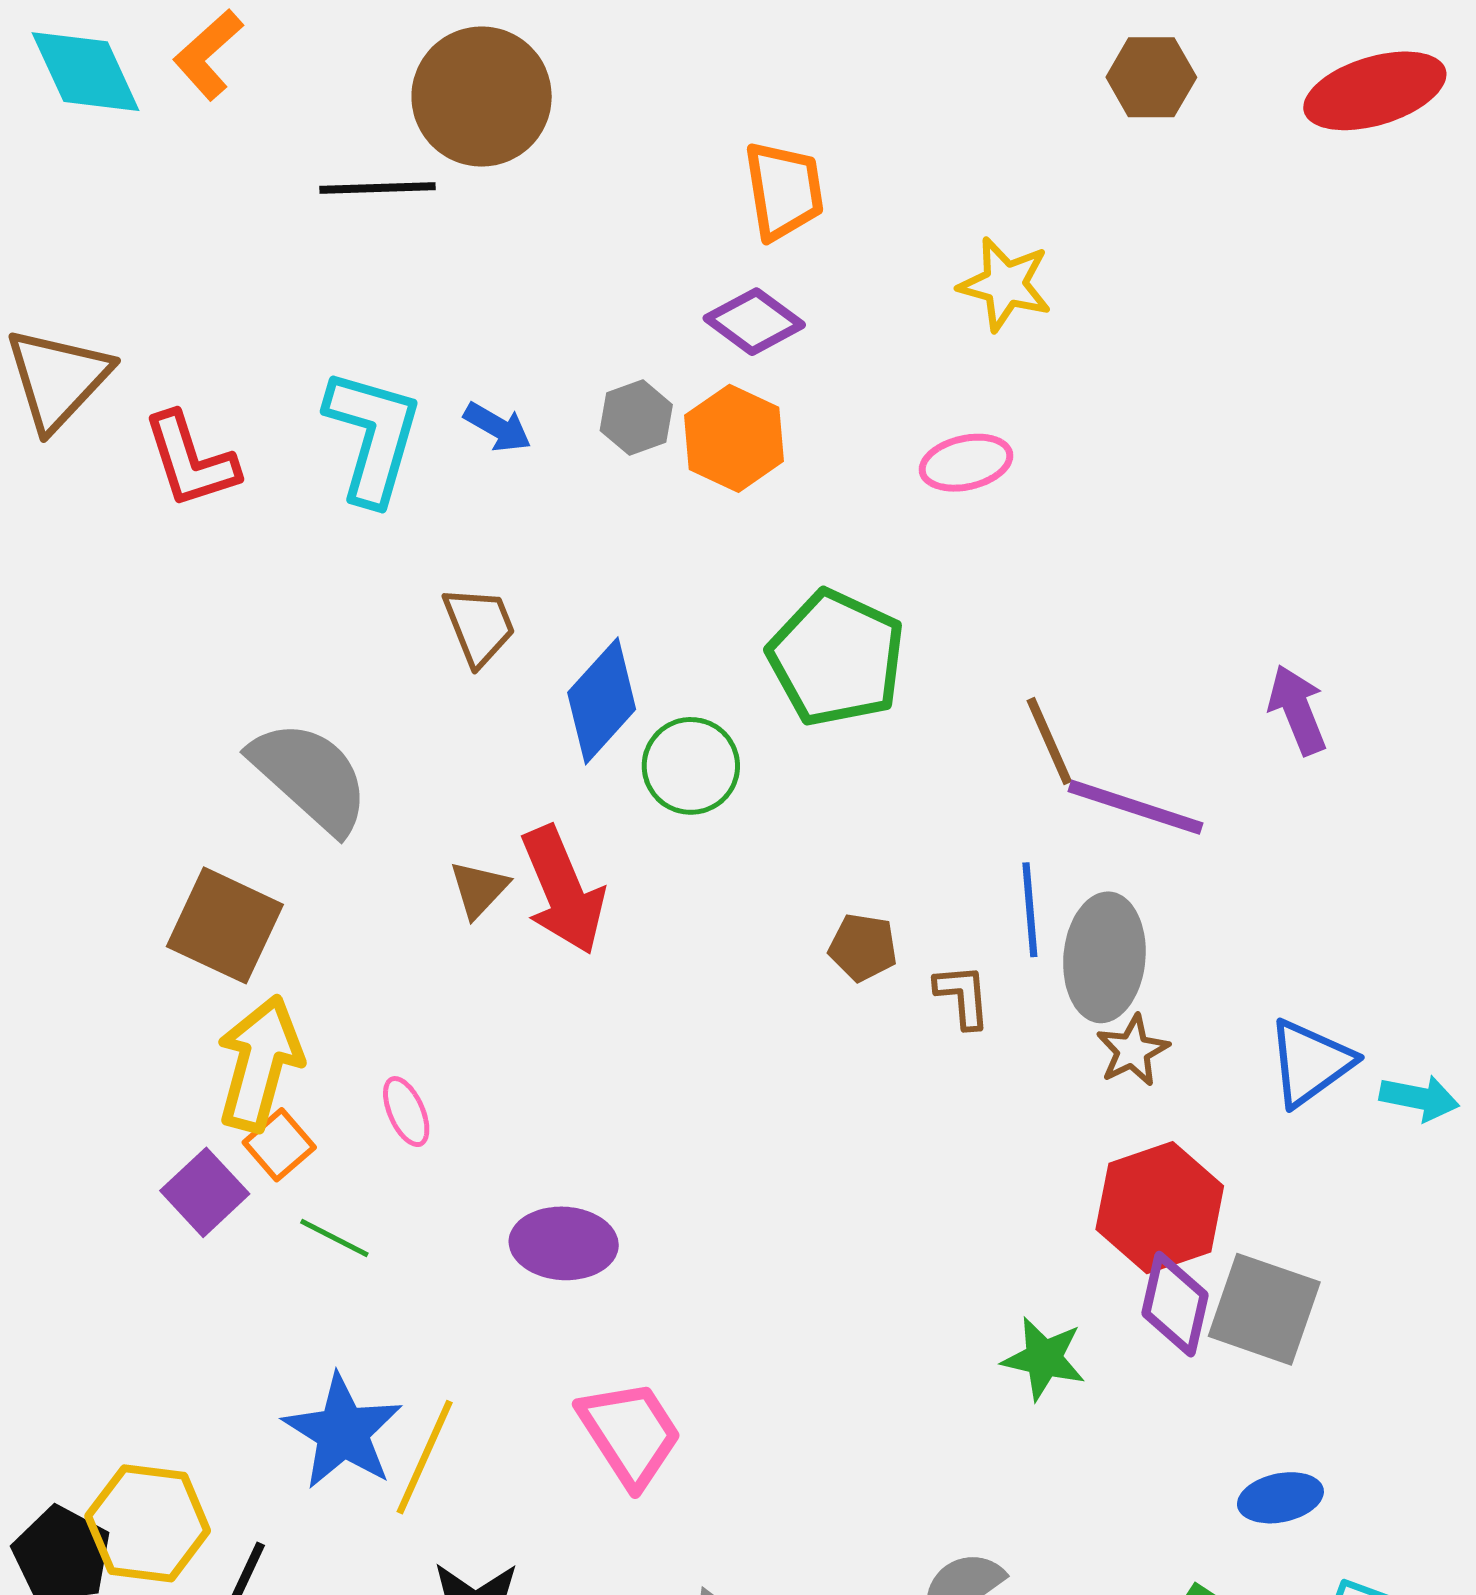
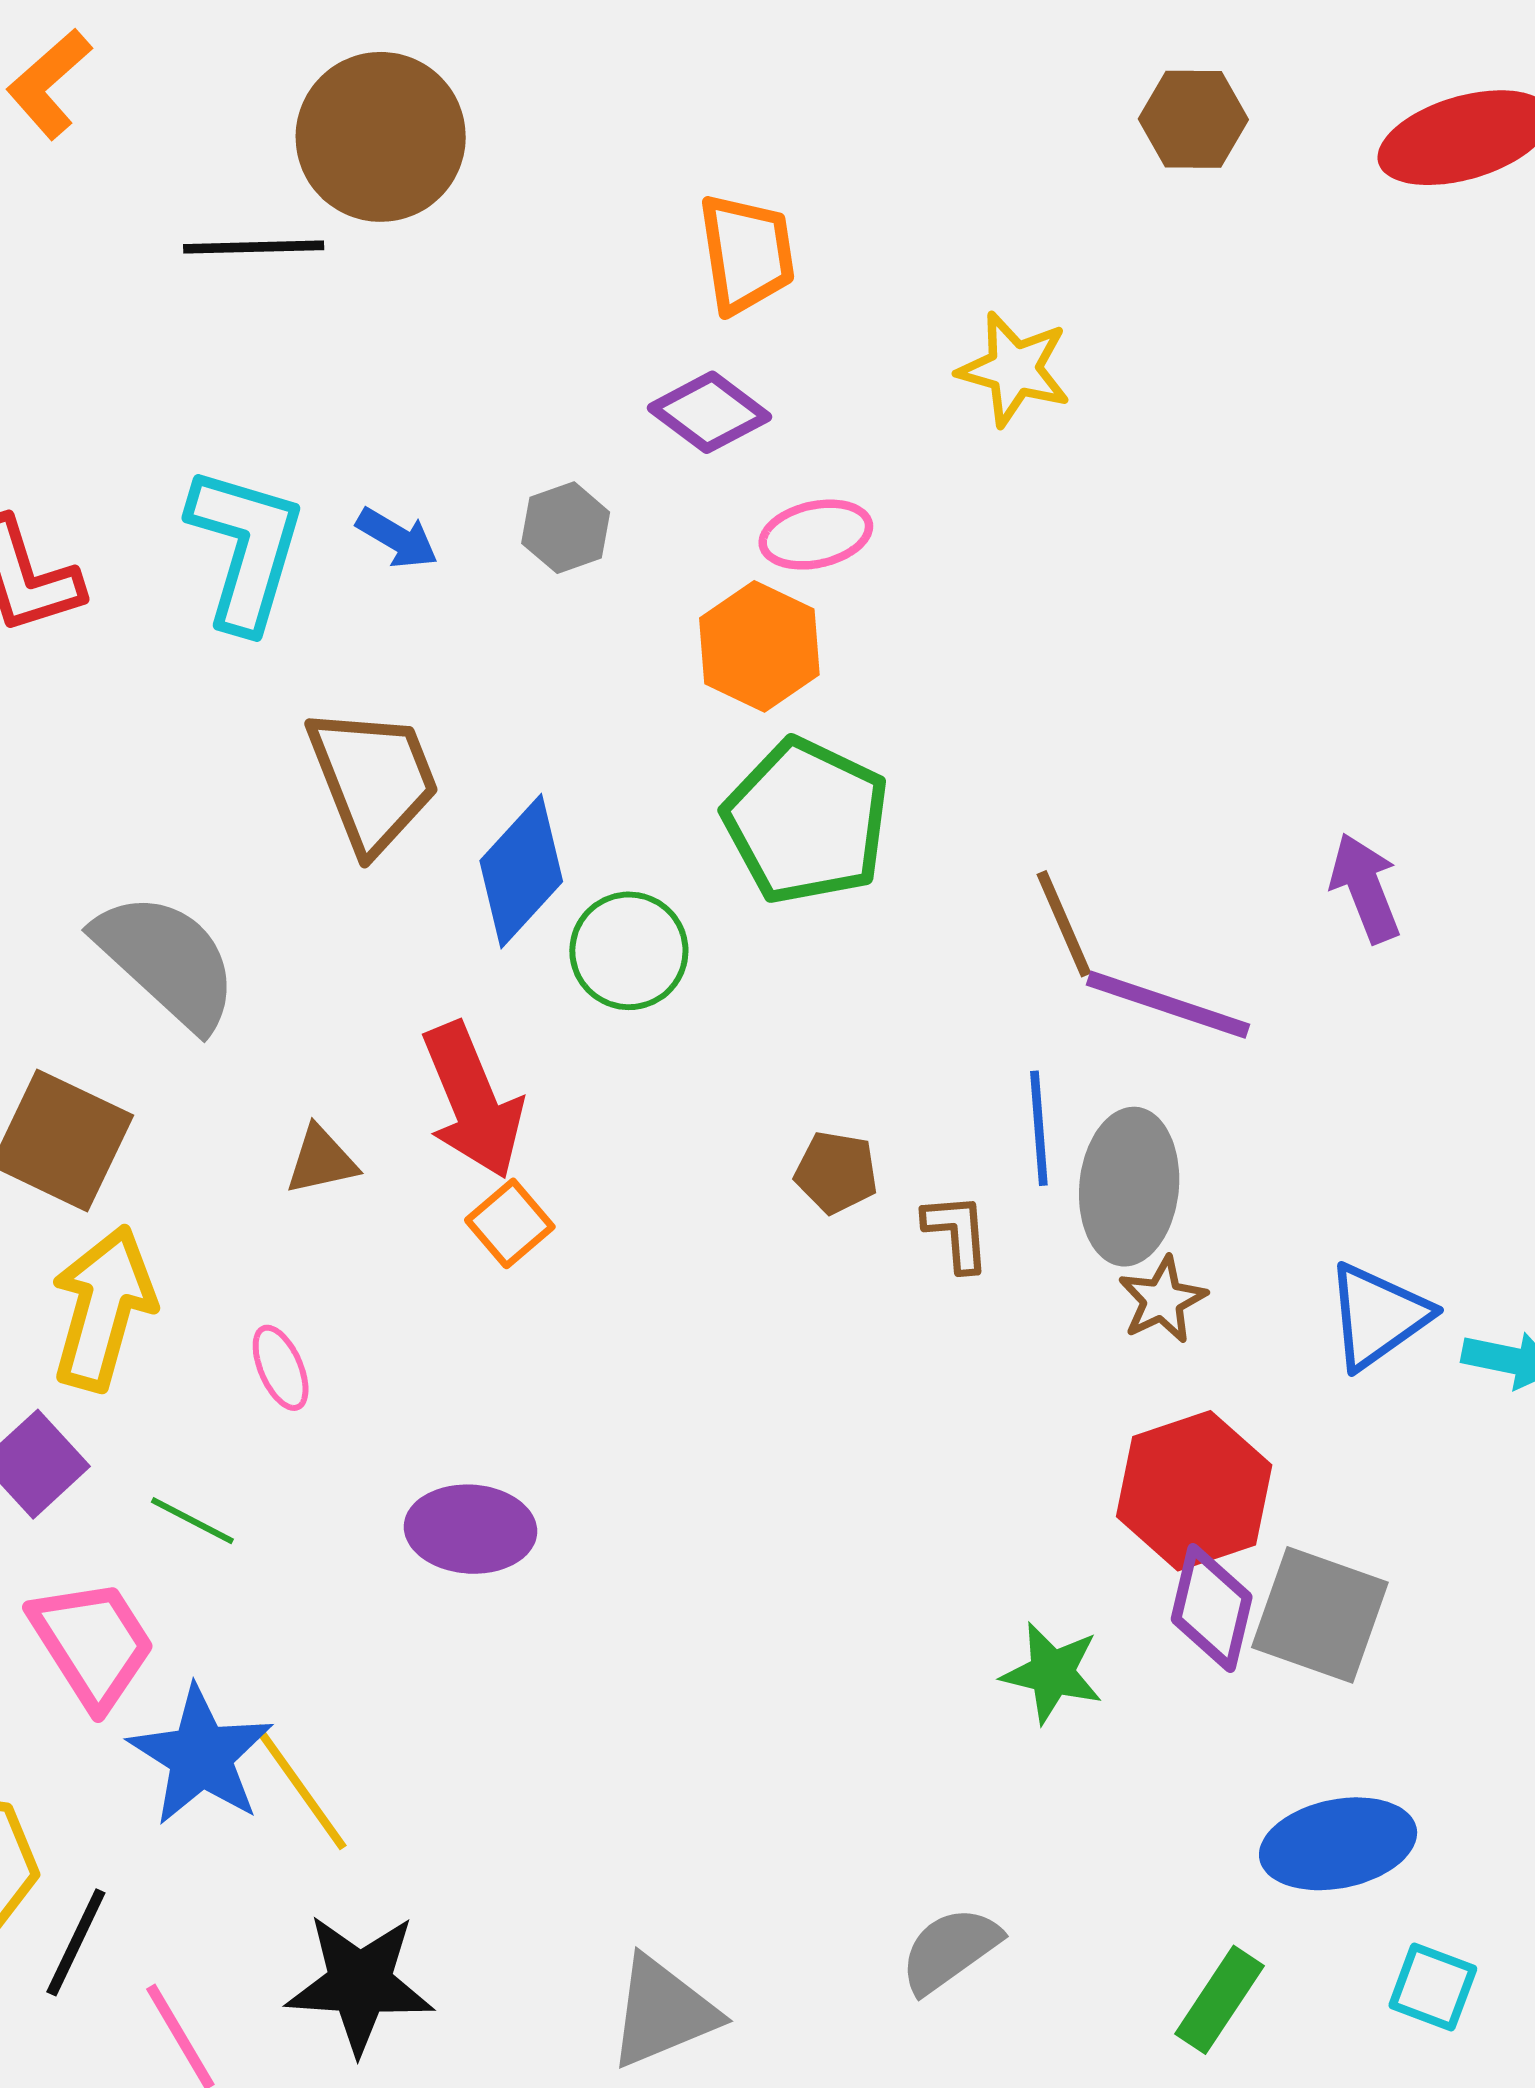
orange hexagon: (734, 438) -> (759, 646), moved
pink ellipse: (966, 463) -> (816, 535), moved
brown trapezoid: (479, 626) -> (373, 779), size x1.5
brown triangle: (479, 889) -> (321, 1160), moved, turned 34
orange square: (279, 1145) -> (510, 1223), moved
pink trapezoid: (630, 1433) -> (92, 1643), moved
yellow line: (425, 1457) -> (300, 1787), turned -60
blue ellipse: (1280, 1498) -> (1338, 1844), size x1.5

